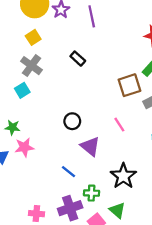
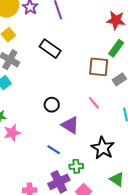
black rectangle: (78, 59) -> (50, 49), size x1.5
brown square: (130, 85) -> (99, 67), turned 30
green triangle: (117, 210) -> (117, 179), moved

